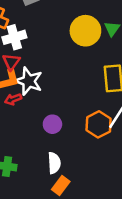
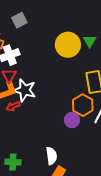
purple circle: (52, 124) -> (72, 120), moved
orange hexagon: (99, 124) -> (83, 105), moved

